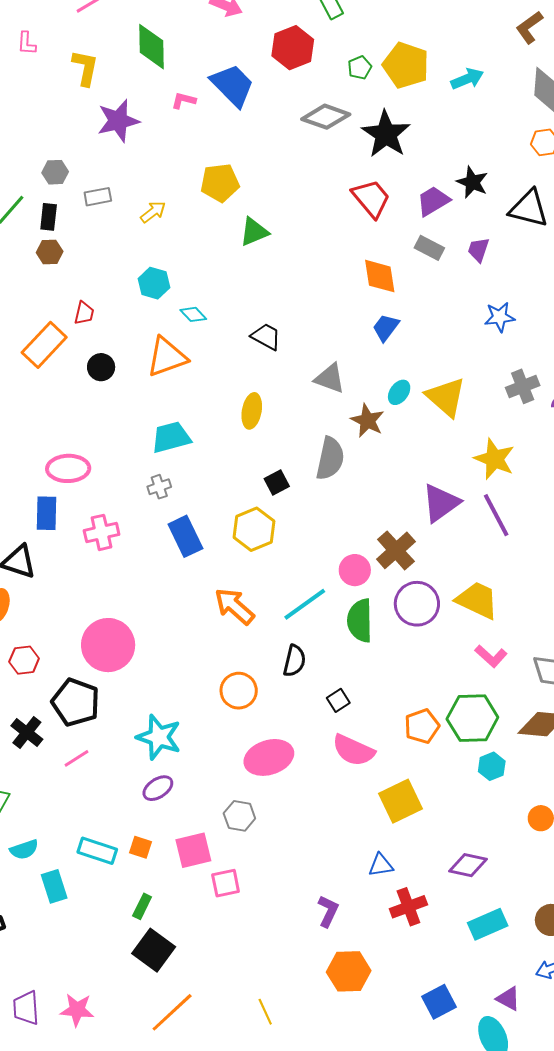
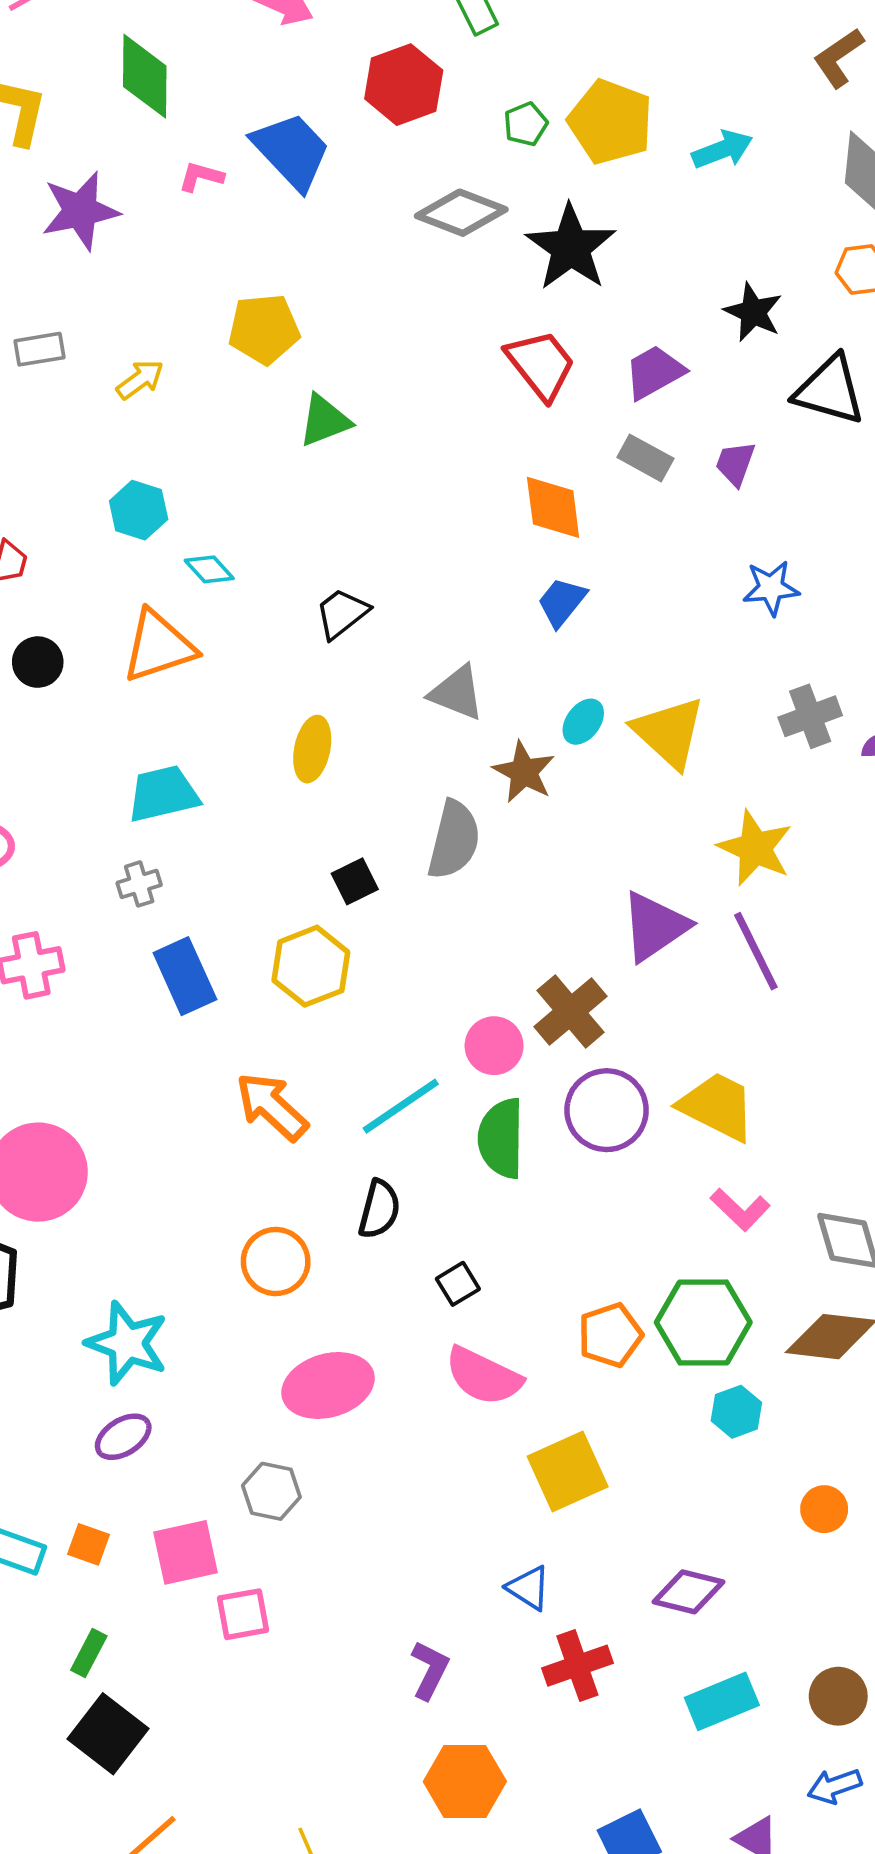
black star: (472, 182) -> (753, 312), moved
black trapezoid: (266, 337) -> (342, 613), turned -68
blue triangle: (381, 865) -> (529, 1588), turned 40

